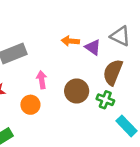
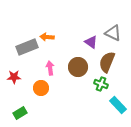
orange arrow: (70, 41) -> (47, 37), moved
brown circle: (77, 91) -> (78, 67), moved

